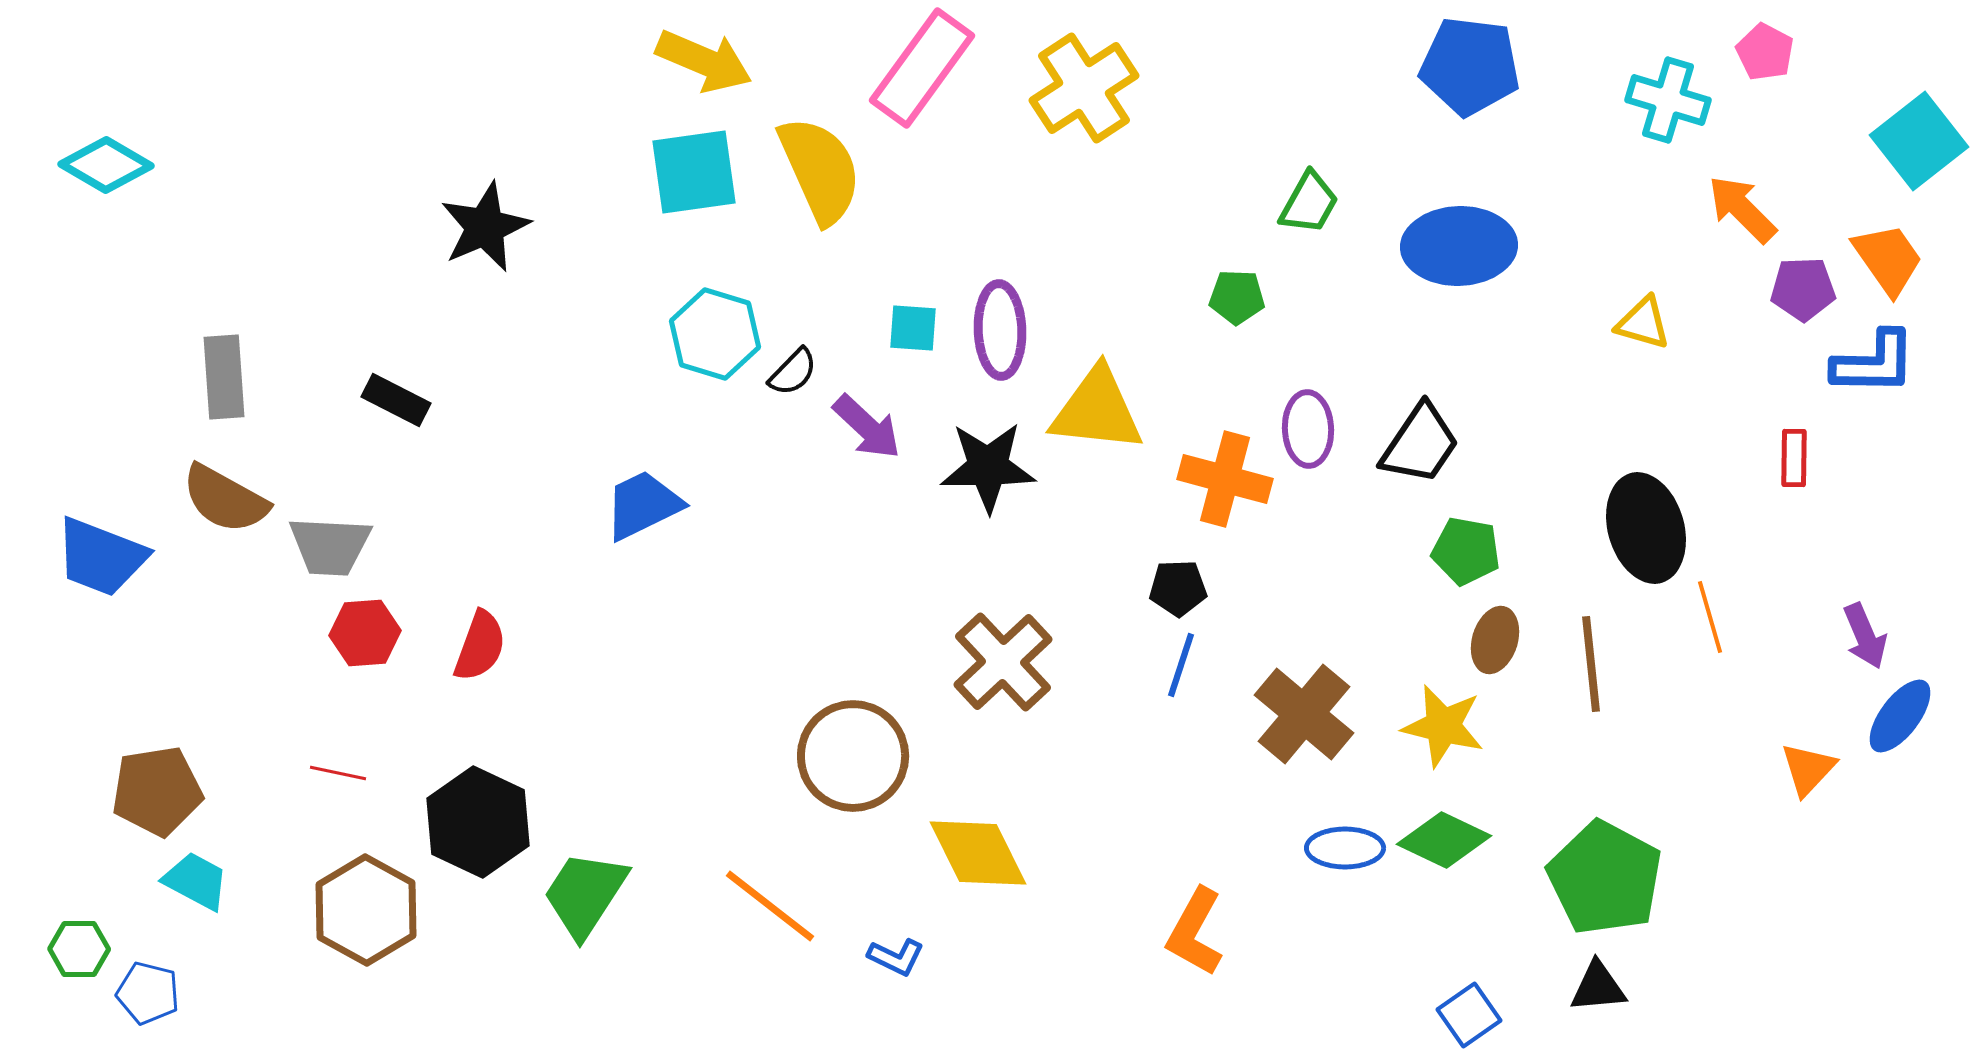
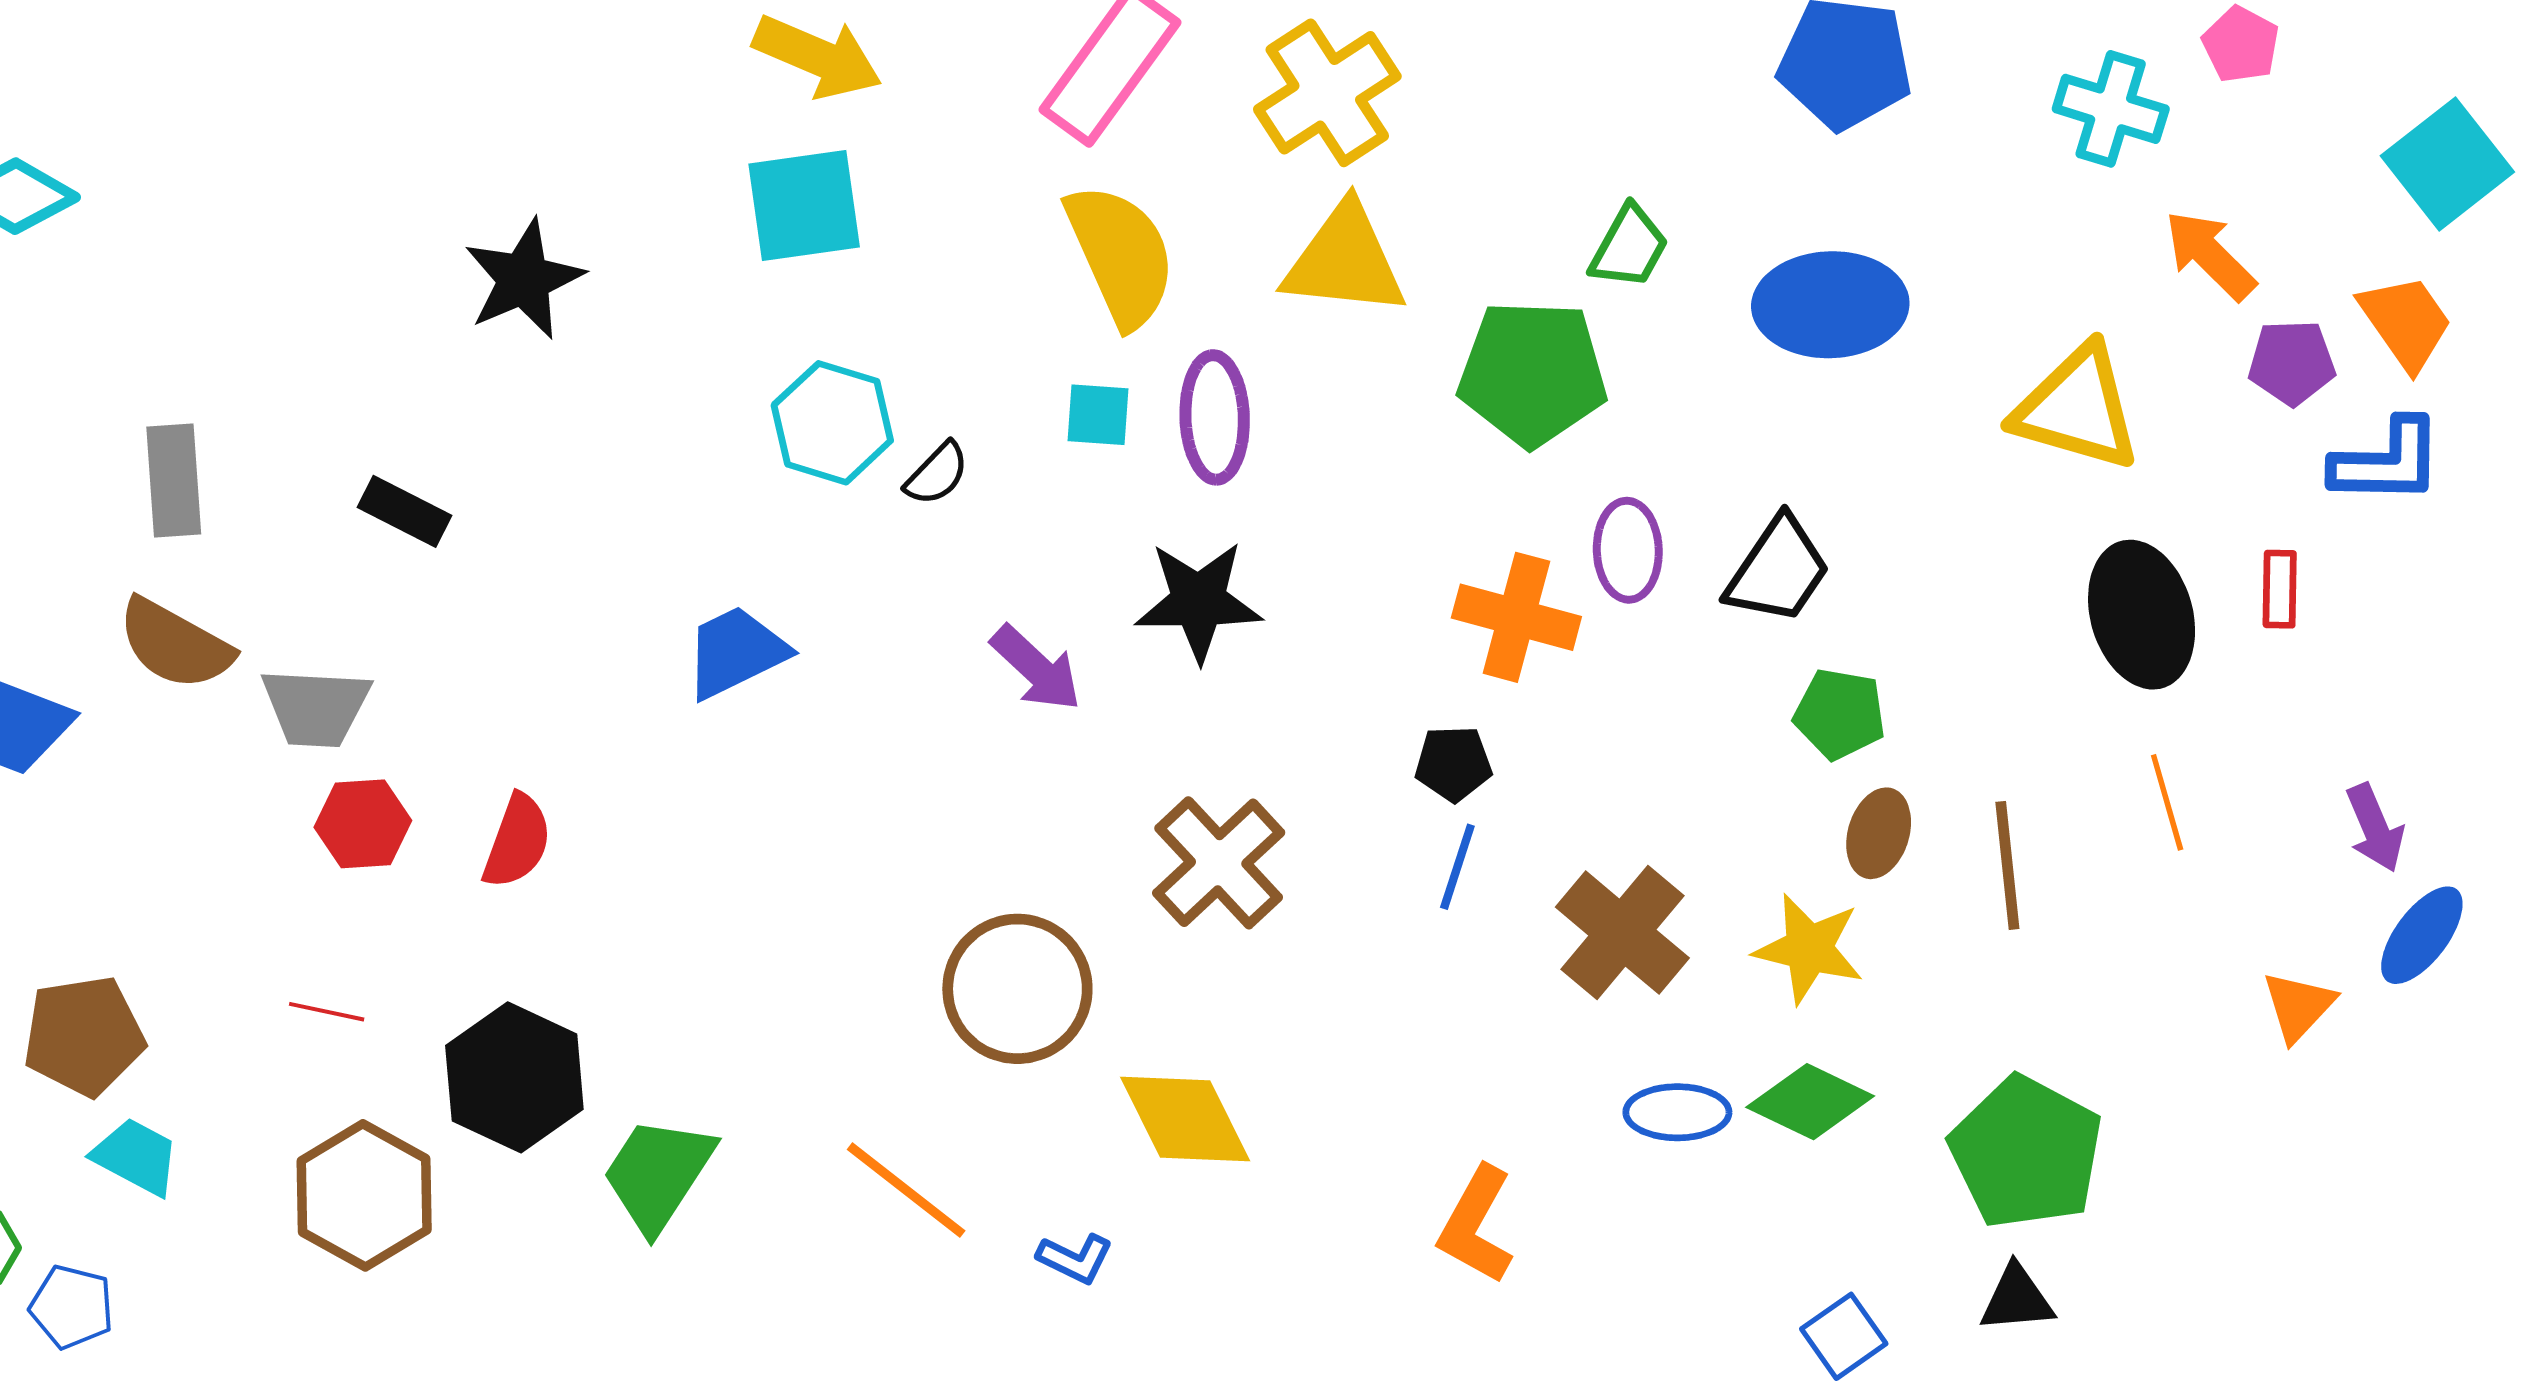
yellow semicircle: (820, 170) -> (1121, 255), moved
green pentagon: (1237, 297) -> (1533, 373), size x2.0
yellow triangle: (1643, 323) -> (2077, 408), size x1.8
yellow triangle: (1097, 410) -> (1345, 260), moved
purple arrow: (867, 427) -> (1036, 668), moved
black ellipse: (1646, 528) -> (2142, 615), moved

